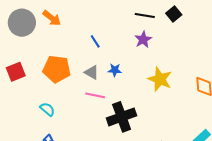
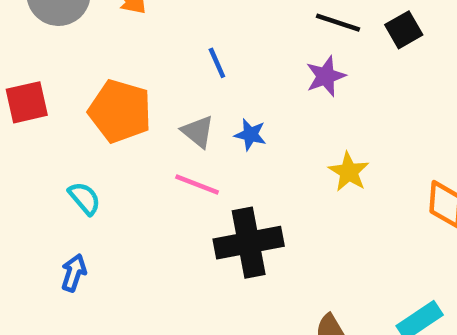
yellow star: (160, 79) -> (349, 172), size x0.7

